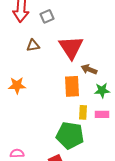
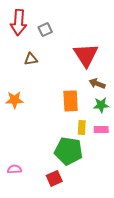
red triangle: (71, 47) -> (86, 55), moved
brown arrow: (89, 69) -> (97, 84), moved

